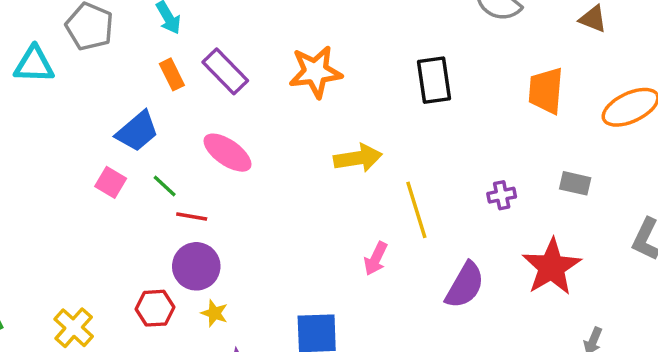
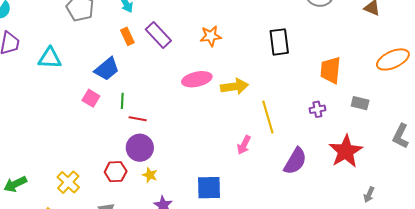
cyan triangle: (34, 64) -> (50, 58), moved
orange star: (315, 72) -> (211, 36), size x0.7
orange trapezoid: (546, 91) -> (331, 70), moved
pink ellipse: (227, 153) -> (197, 79), moved, turned -48
green line: (165, 186) -> (122, 101), turned 49

